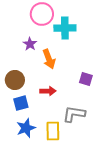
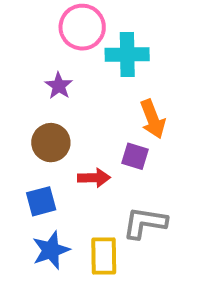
orange arrow: (49, 59) -> (153, 119), moved
purple square: (86, 79) -> (135, 156), moved
brown circle: (15, 80) -> (51, 143), moved

